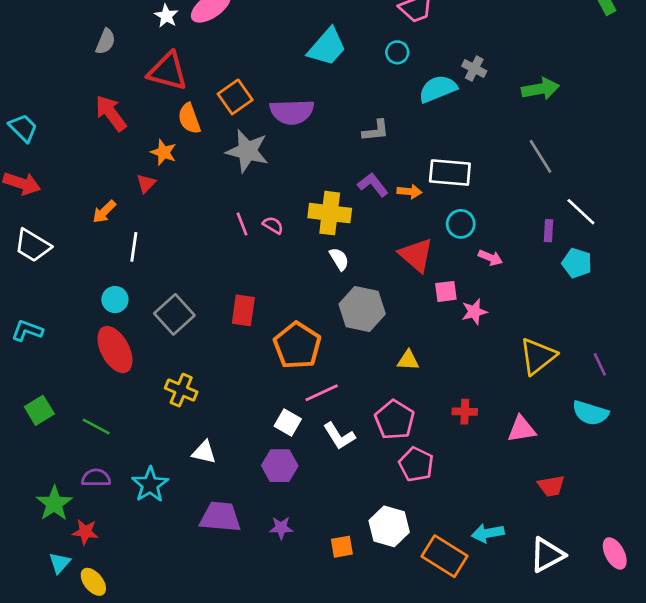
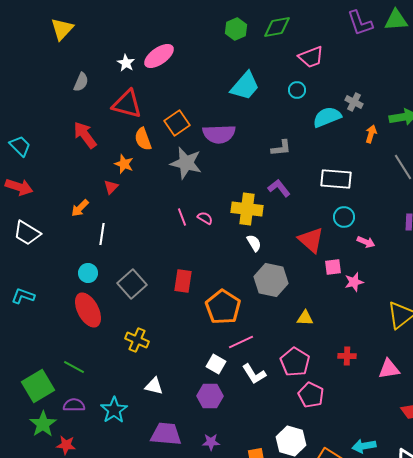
orange arrow: (409, 191) -> (371, 134), moved, turned -78
green square: (39, 410) -> (38, 386), moved, size x1.5

